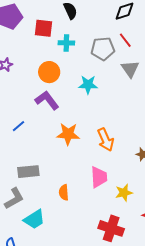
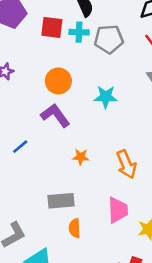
cyan cross: (66, 43) -> (79, 32), moved
gray pentagon: (103, 49) -> (109, 39), moved
orange star: (68, 134) -> (81, 157), size x0.6
gray rectangle: (28, 172) -> (61, 201), moved

